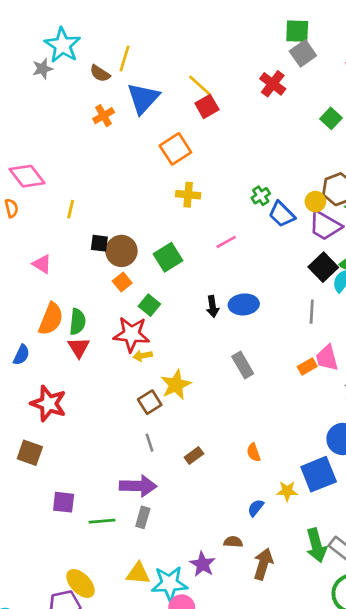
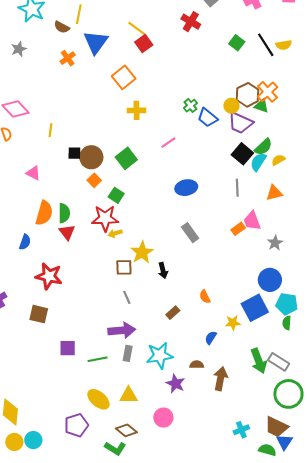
gray star: (43, 69) -> (19, 49), moved
black arrow: (213, 307) -> (163, 271), moved
brown square: (150, 402) -> (124, 267), turned 36
brown rectangle: (194, 455) -> (173, 313), moved
yellow ellipse: (81, 584) -> (98, 399), moved
cyan star: (169, 584) -> (160, 355), moved

